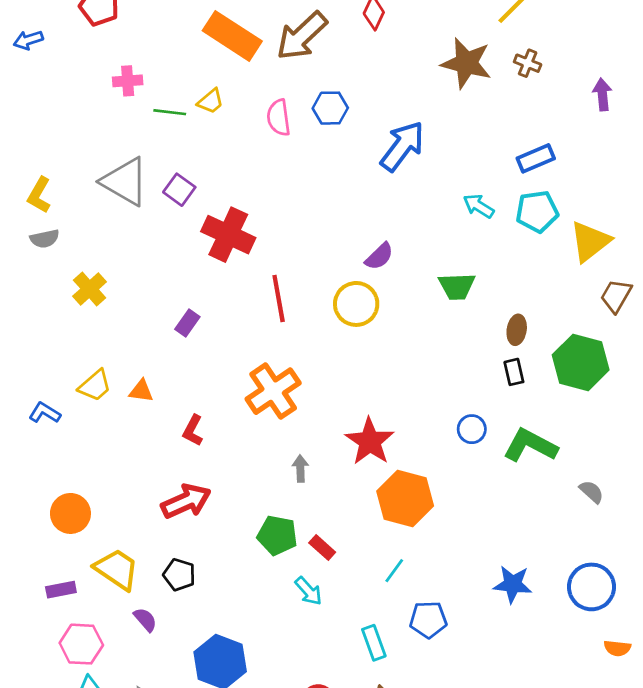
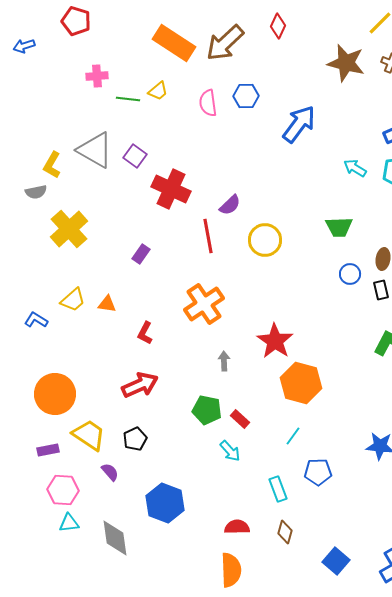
yellow L-shape: (39, 195) -> (52, 165), moved
purple semicircle: (379, 256) -> (230, 205), moved
yellow cross: (90, 289) -> (69, 229), size x1.5
blue circle: (472, 429) -> (350, 274), moved
orange circle: (70, 513) -> (55, 394), size x1.4
black pentagon: (179, 575) -> (135, 439), turned 30

